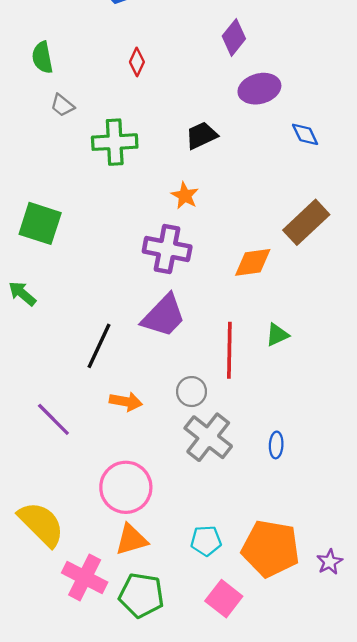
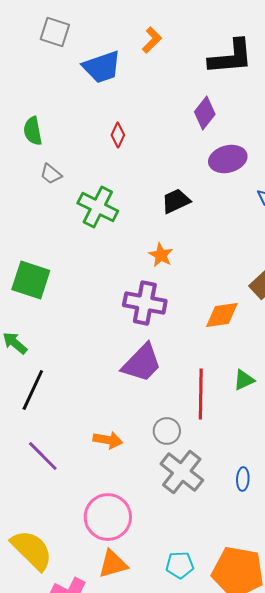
green cross: (115, 142) -> (98, 207), turned 30
black line: (99, 346) -> (33, 390), moved

